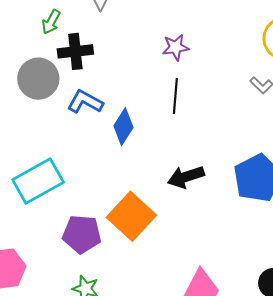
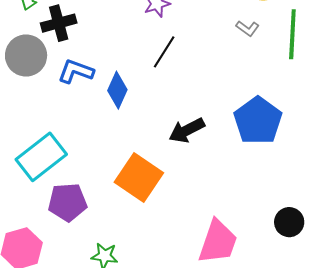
black line: (175, 96) -> (164, 52), turned 36
purple pentagon: (82, 234) -> (67, 202), moved

